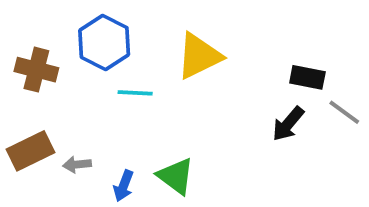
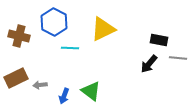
gray line: (344, 112) -> (178, 58), turned -30

